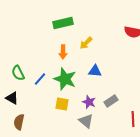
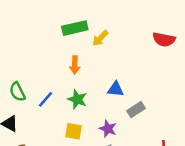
yellow arrow: (86, 43) -> (100, 38), moved
green star: (65, 79) -> (77, 99), size x0.7
gray rectangle: (111, 101) -> (136, 110), moved

